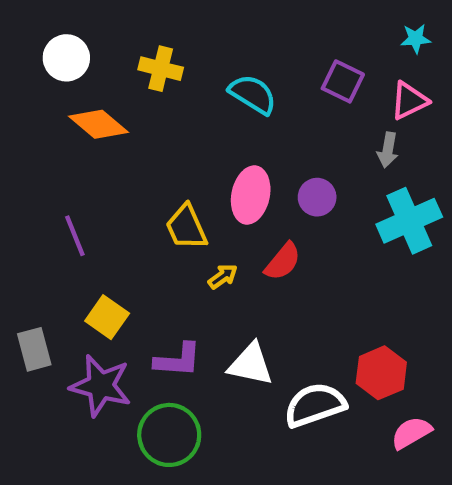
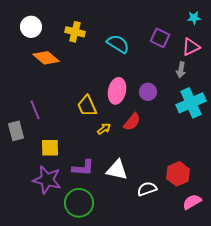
yellow square: (107, 317) -> (50, 148), turned -36
gray rectangle: (34, 349) -> (16, 131), moved
white semicircle: (315, 405) -> (147, 189), size x0.7

